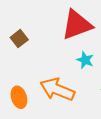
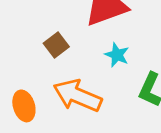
brown square: (19, 39) -> (56, 45), moved

